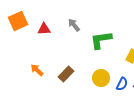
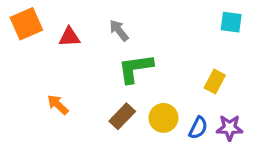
green L-shape: (101, 40) -> (135, 68), moved
brown rectangle: (66, 74) -> (122, 116), moved

